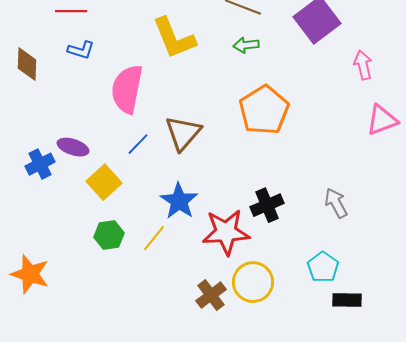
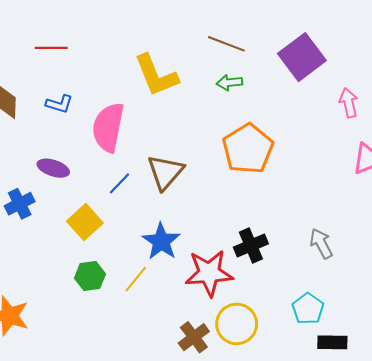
blue L-shape: (81, 50) -> (59, 104), moved
purple ellipse: (73, 147) -> (53, 168), moved

